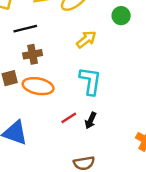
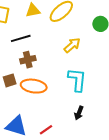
red line: (69, 118) -> (46, 130), moved

